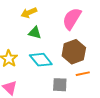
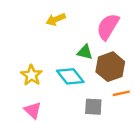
green triangle: (35, 33) -> (85, 52), moved

